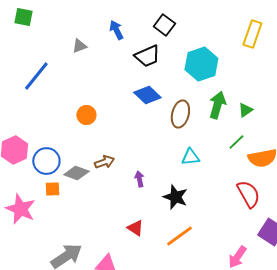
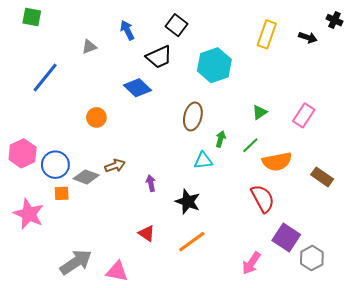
blue diamond: (147, 95) -> (137, 88), moved
green arrow: (217, 105) -> (221, 139), moved, size x0.6

